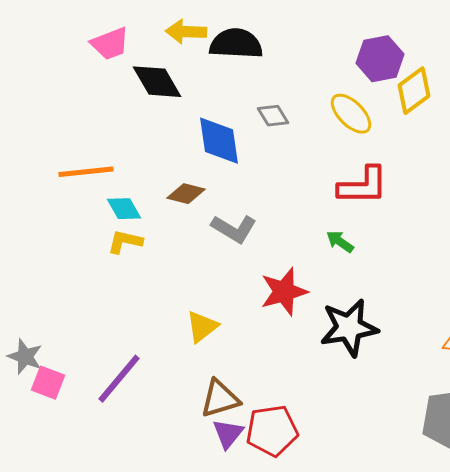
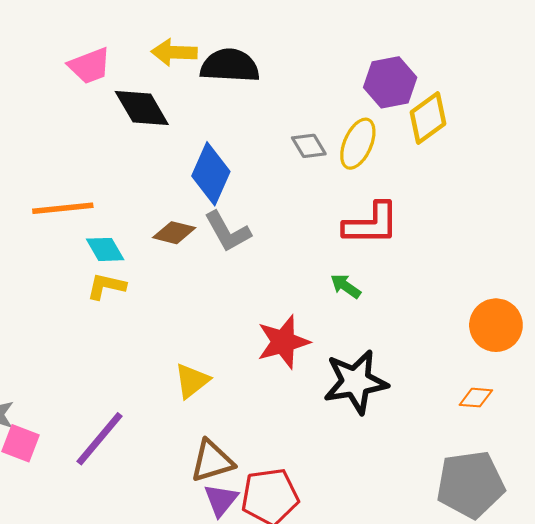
yellow ellipse: (351, 114) -> (358, 144), turned 69
gray diamond: (273, 116) -> (309, 146), moved
blue diamond: (219, 141) -> (211, 174), turned 32
gray L-shape: (234, 229) -> (228, 232), moved, turned 30

